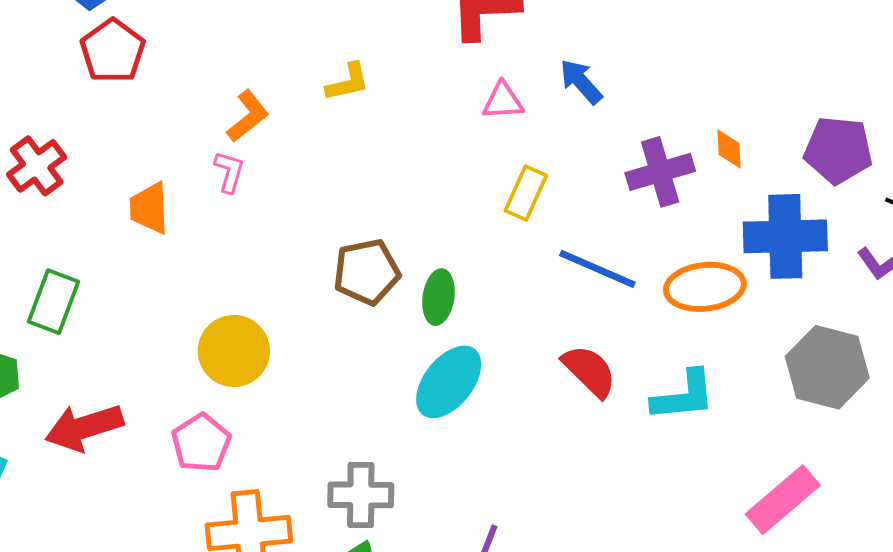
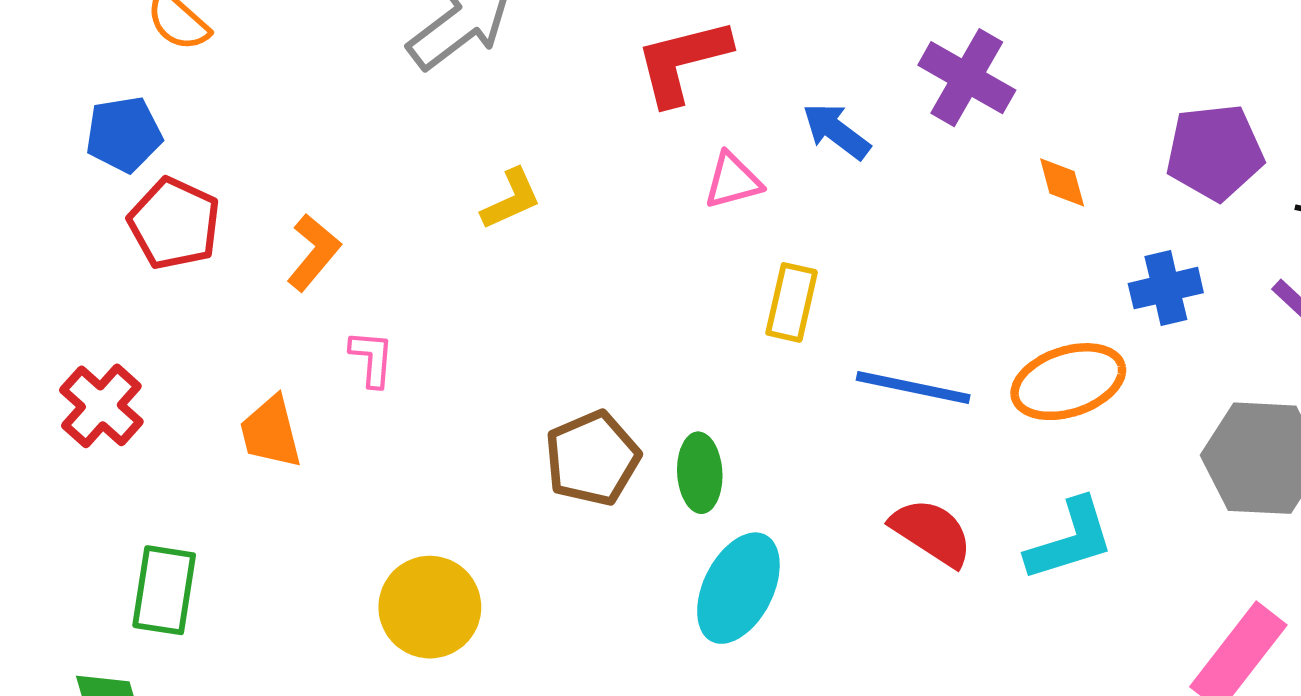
orange L-shape: (248, 116) -> (314, 252), moved
purple cross: (660, 172) -> (967, 78), moved, turned -32
blue cross: (785, 236) -> (1166, 288), size x0.6

